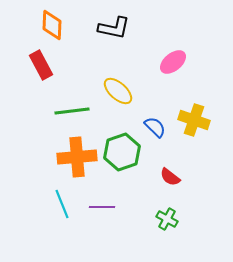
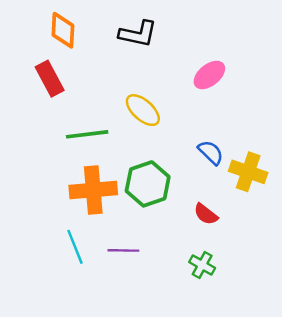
yellow cross: (194, 120) -> (248, 172), moved
blue semicircle: (155, 127) -> (211, 152), moved

